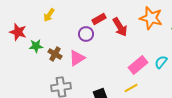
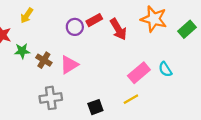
yellow arrow: (49, 15) -> (27, 15), moved
purple circle: (86, 34) -> (75, 27), moved
cyan semicircle: (161, 62) -> (165, 69), turned -72

